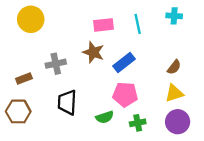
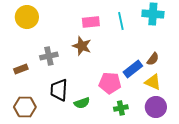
cyan cross: (174, 16) -> (153, 14), size x1.5
blue rectangle: (124, 63) -> (133, 69), moved
yellow triangle: (174, 93) -> (153, 82), turned 42
brown hexagon: (18, 111) -> (25, 107), moved
green semicircle: (105, 117) -> (82, 103), moved

